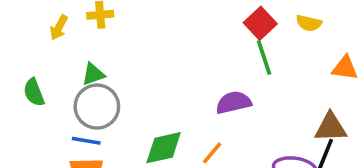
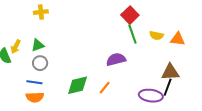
yellow semicircle: (309, 23) -> (156, 35), moved
yellow arrow: (59, 28) -> (16, 47), moved
gray circle: (97, 107) -> (40, 63), size x0.6

